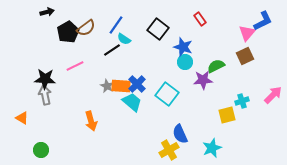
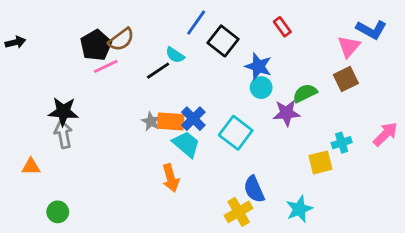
black arrow: (47, 12) -> (15, 42), moved
blue L-shape: (263, 21) -> (371, 30), turned 55
blue line: (116, 25) -> (196, 23), moved
pink line: (75, 66) -> (106, 66), moved
orange triangle: (22, 118) -> (31, 167), turned -32
orange arrow: (91, 121) -> (171, 178), moved

